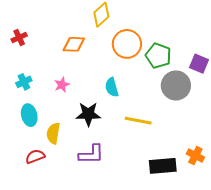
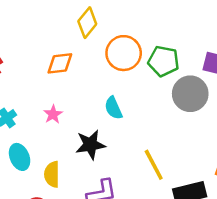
yellow line: (138, 121) -> (154, 165), moved, turned 60

